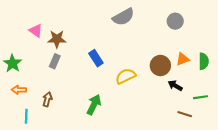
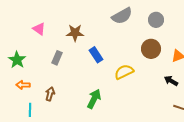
gray circle: (175, 21) -> (156, 20), moved
brown star: (57, 39) -> (75, 33), moved
brown circle: (160, 66) -> (151, 49), moved

